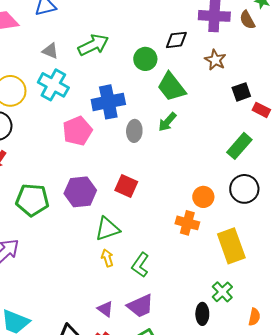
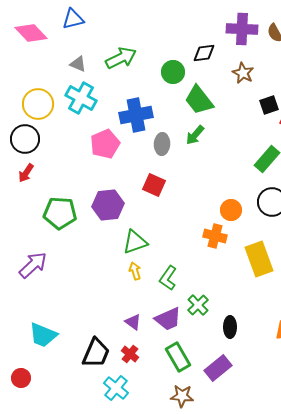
red square: (126, 186) -> (154, 185), moved
green cross: (222, 292) -> (198, 305), moved

